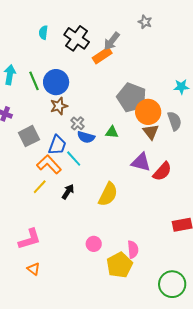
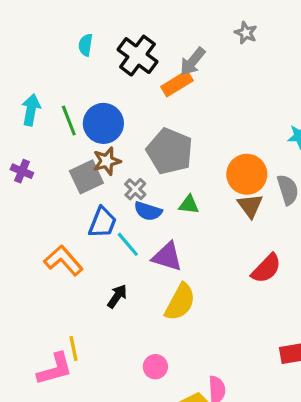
gray pentagon: (132, 97) -> (170, 151), moved
gray square: (29, 136) -> (86, 177), moved
purple triangle: (141, 162) -> (167, 257), moved
orange L-shape: (49, 164) -> (63, 260), moved
yellow line: (40, 187) -> (74, 348), moved, turned -56
pink circle: (94, 244) -> (155, 367), moved

